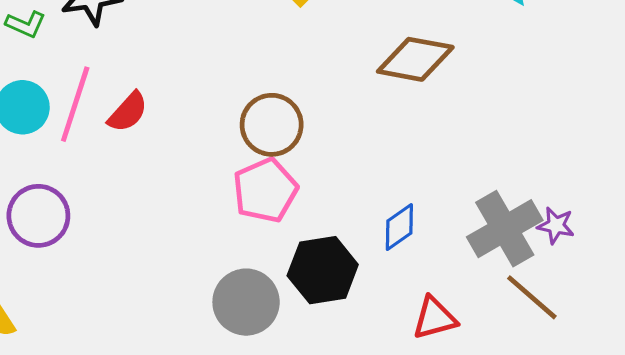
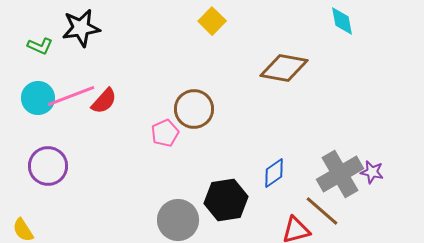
pink line: (75, 104) -> (71, 96), turned 51
pink pentagon: (265, 190) -> (165, 133), moved, size x0.7
brown line: (532, 297) -> (322, 211), moved

